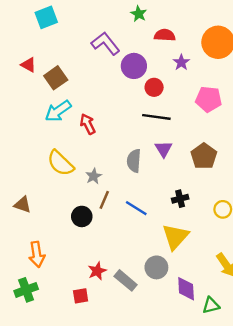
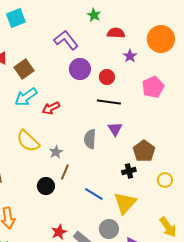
purple circle: (134, 66) -> (80, 69), moved
pink pentagon: (209, 99) -> (153, 87), turned -30
red arrow: (88, 124) -> (51, 108), turned -90
brown pentagon: (204, 156) -> (144, 151), moved
blue line: (136, 208) -> (94, 194), moved

